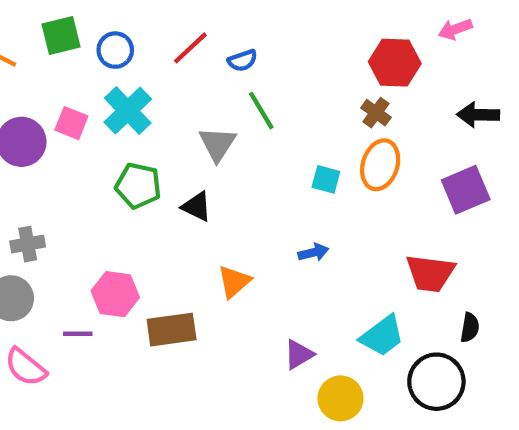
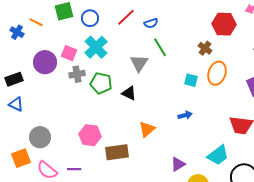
brown cross: (376, 113) -> (205, 48), moved
gray cross: (28, 244) -> (77, 74), moved
purple line: (78, 334) -> (74, 169), moved

